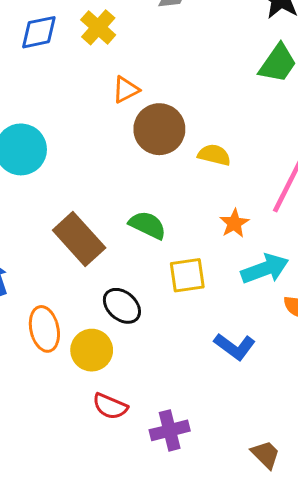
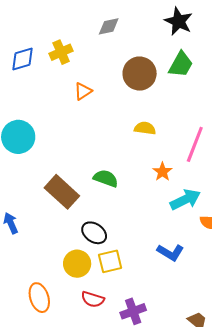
yellow cross: (98, 27) -> (61, 52), turned 30
brown circle: (159, 129) -> (140, 74), moved
yellow square: (187, 275) -> (110, 261), moved
orange ellipse: (44, 329) -> (39, 298), moved

